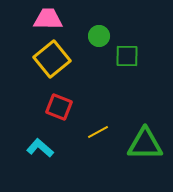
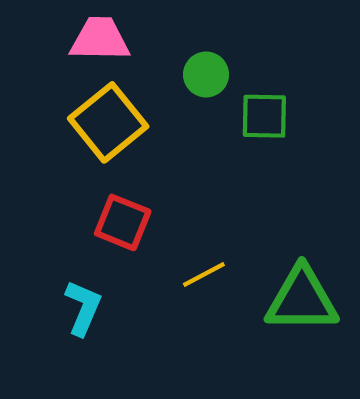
cyan L-shape: (40, 148) -> (83, 308), turned 72

